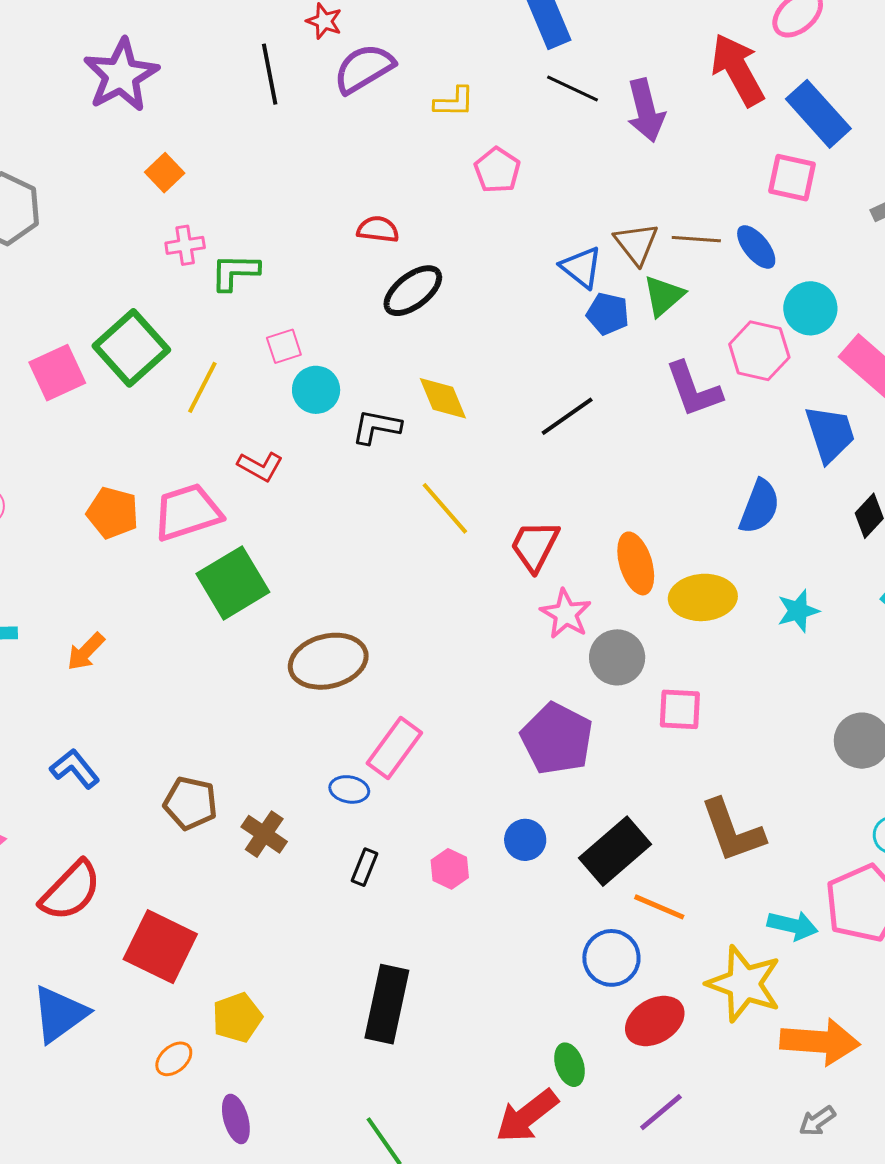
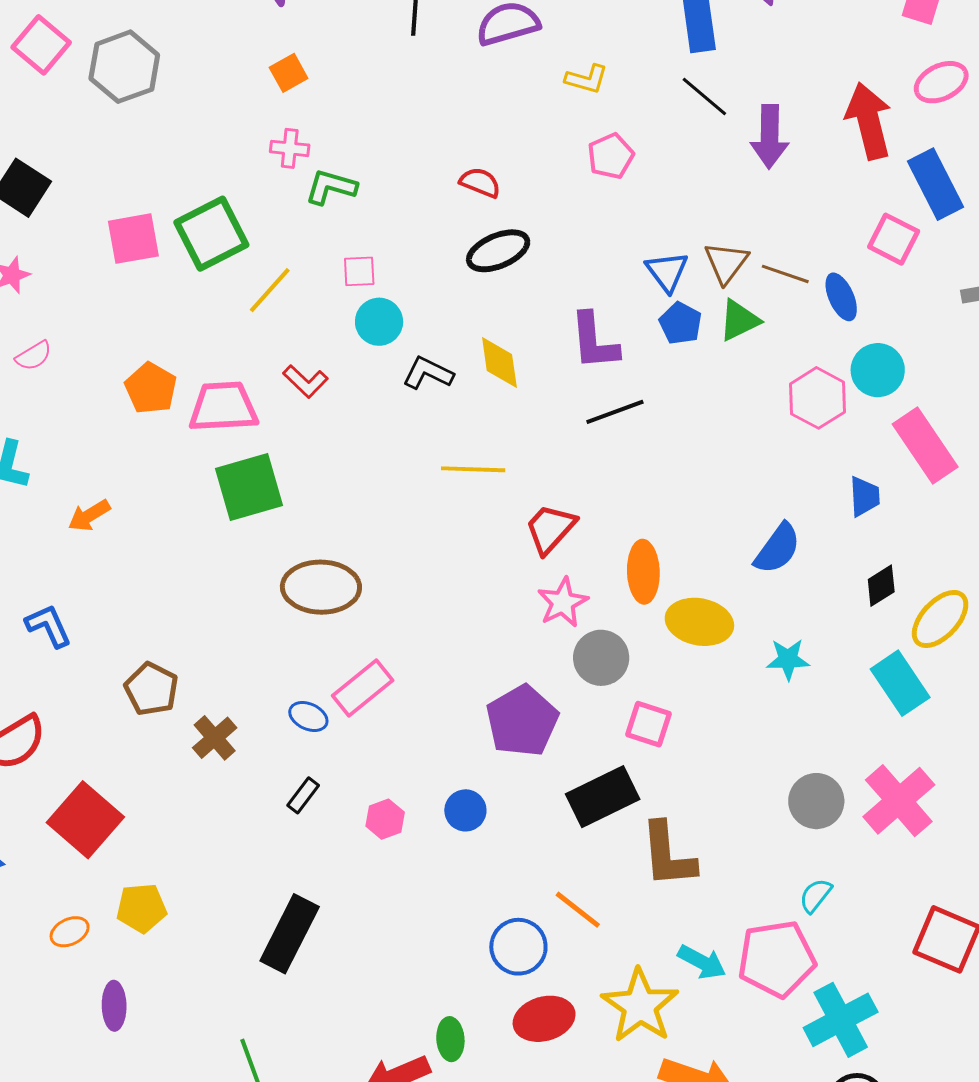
purple L-shape: (694, 389) -> (594, 341), moved
blue trapezoid: (830, 434) -> (864, 496), size x0.7
yellow line: (445, 508) -> (473, 469), turned -62
black rectangle: (615, 851) -> (603, 797), moved

